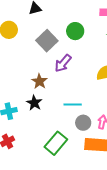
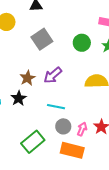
green circle: (75, 31) -> (82, 43), moved
purple arrow: (63, 63) -> (53, 75), moved

